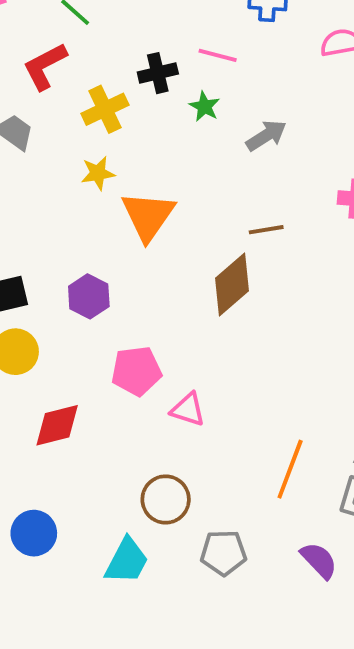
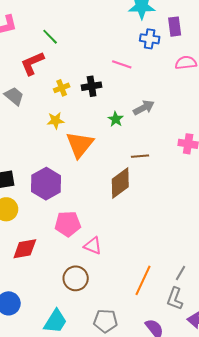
black cross: (158, 73) -> (92, 86), moved
green star: (205, 106) -> (116, 119), moved
yellow cross: (105, 109) -> (62, 88), size x0.7
purple hexagon: (89, 296) -> (46, 184), size x1.4
brown circle: (166, 499) -> (76, 278), moved

